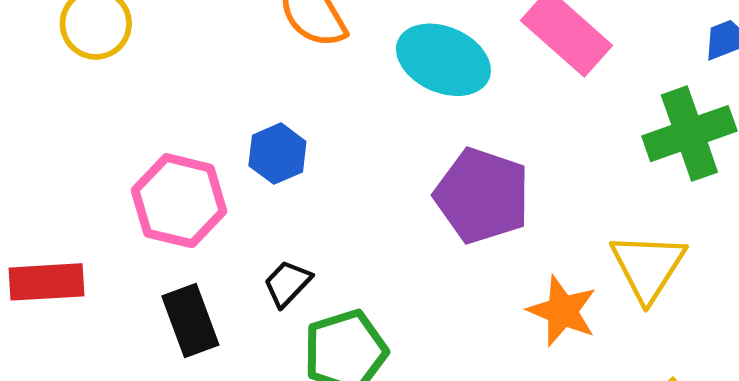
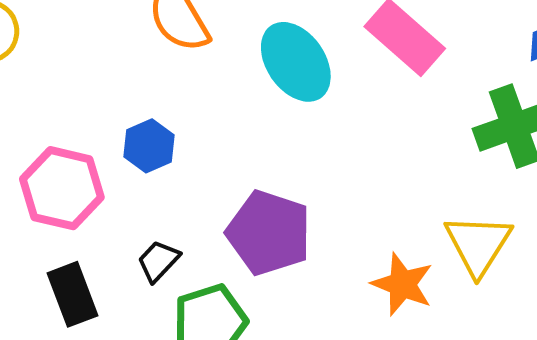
cyan ellipse: (443, 60) -> (296, 62), turned 32
purple pentagon: (482, 196) -> (269, 233), moved

